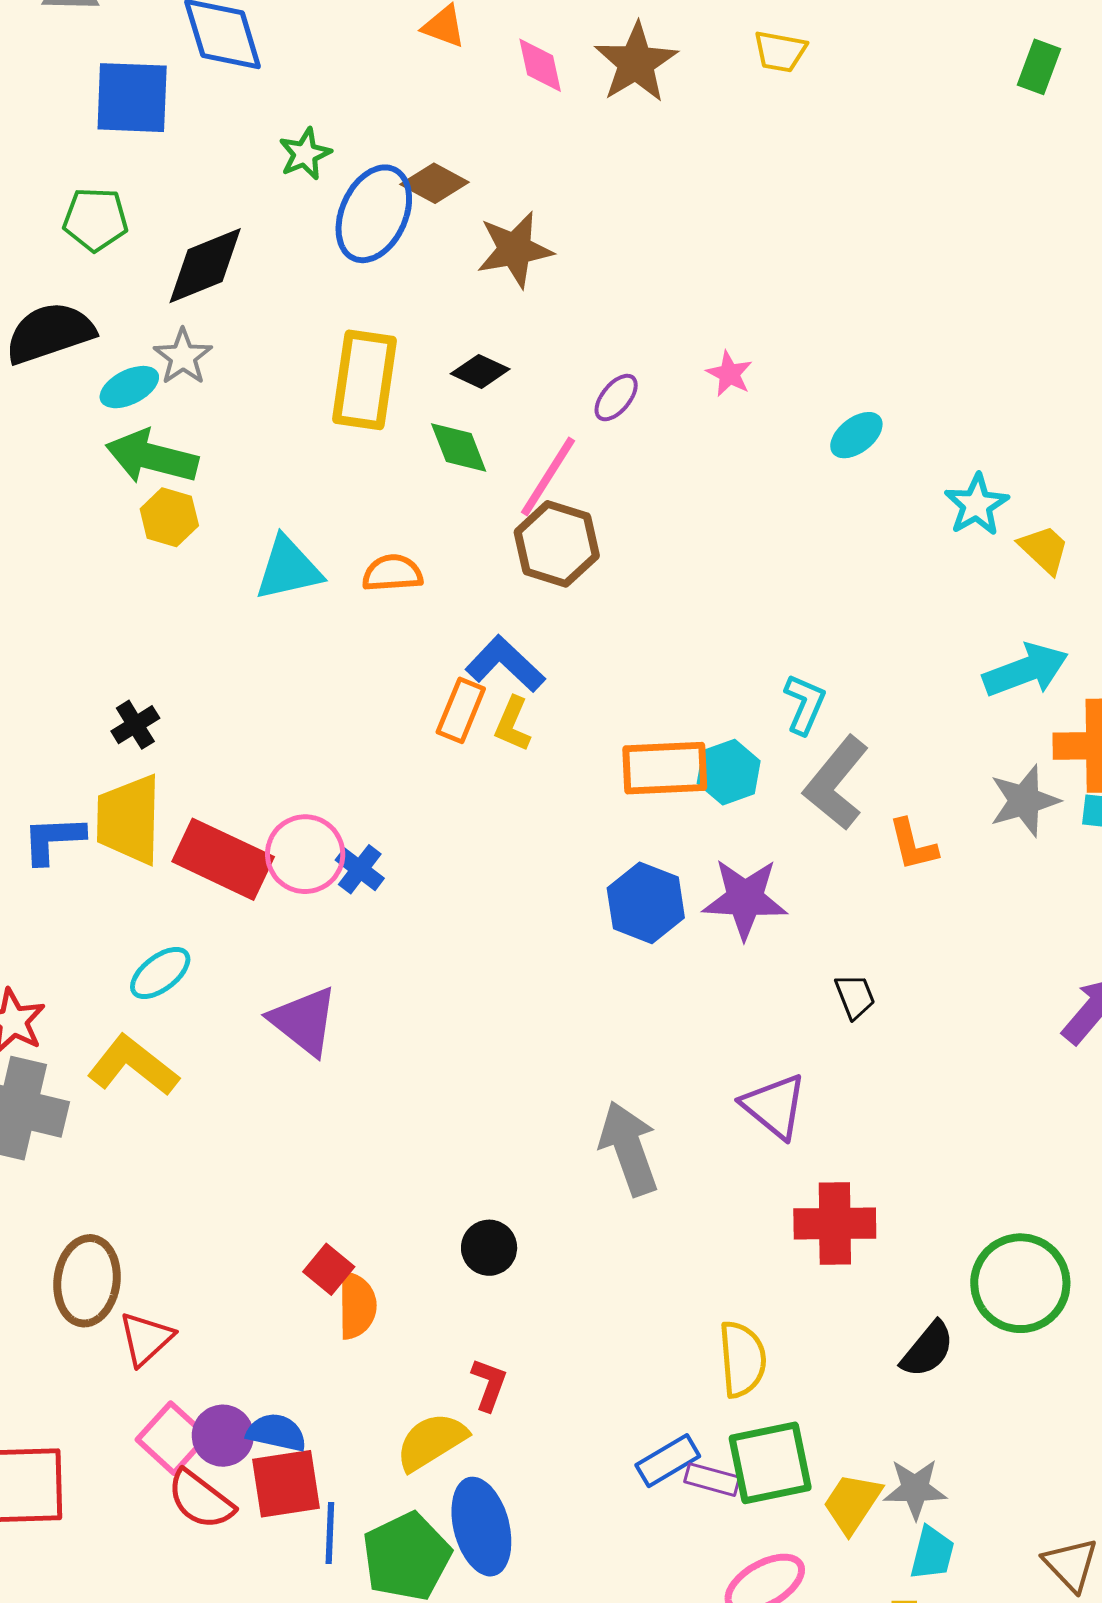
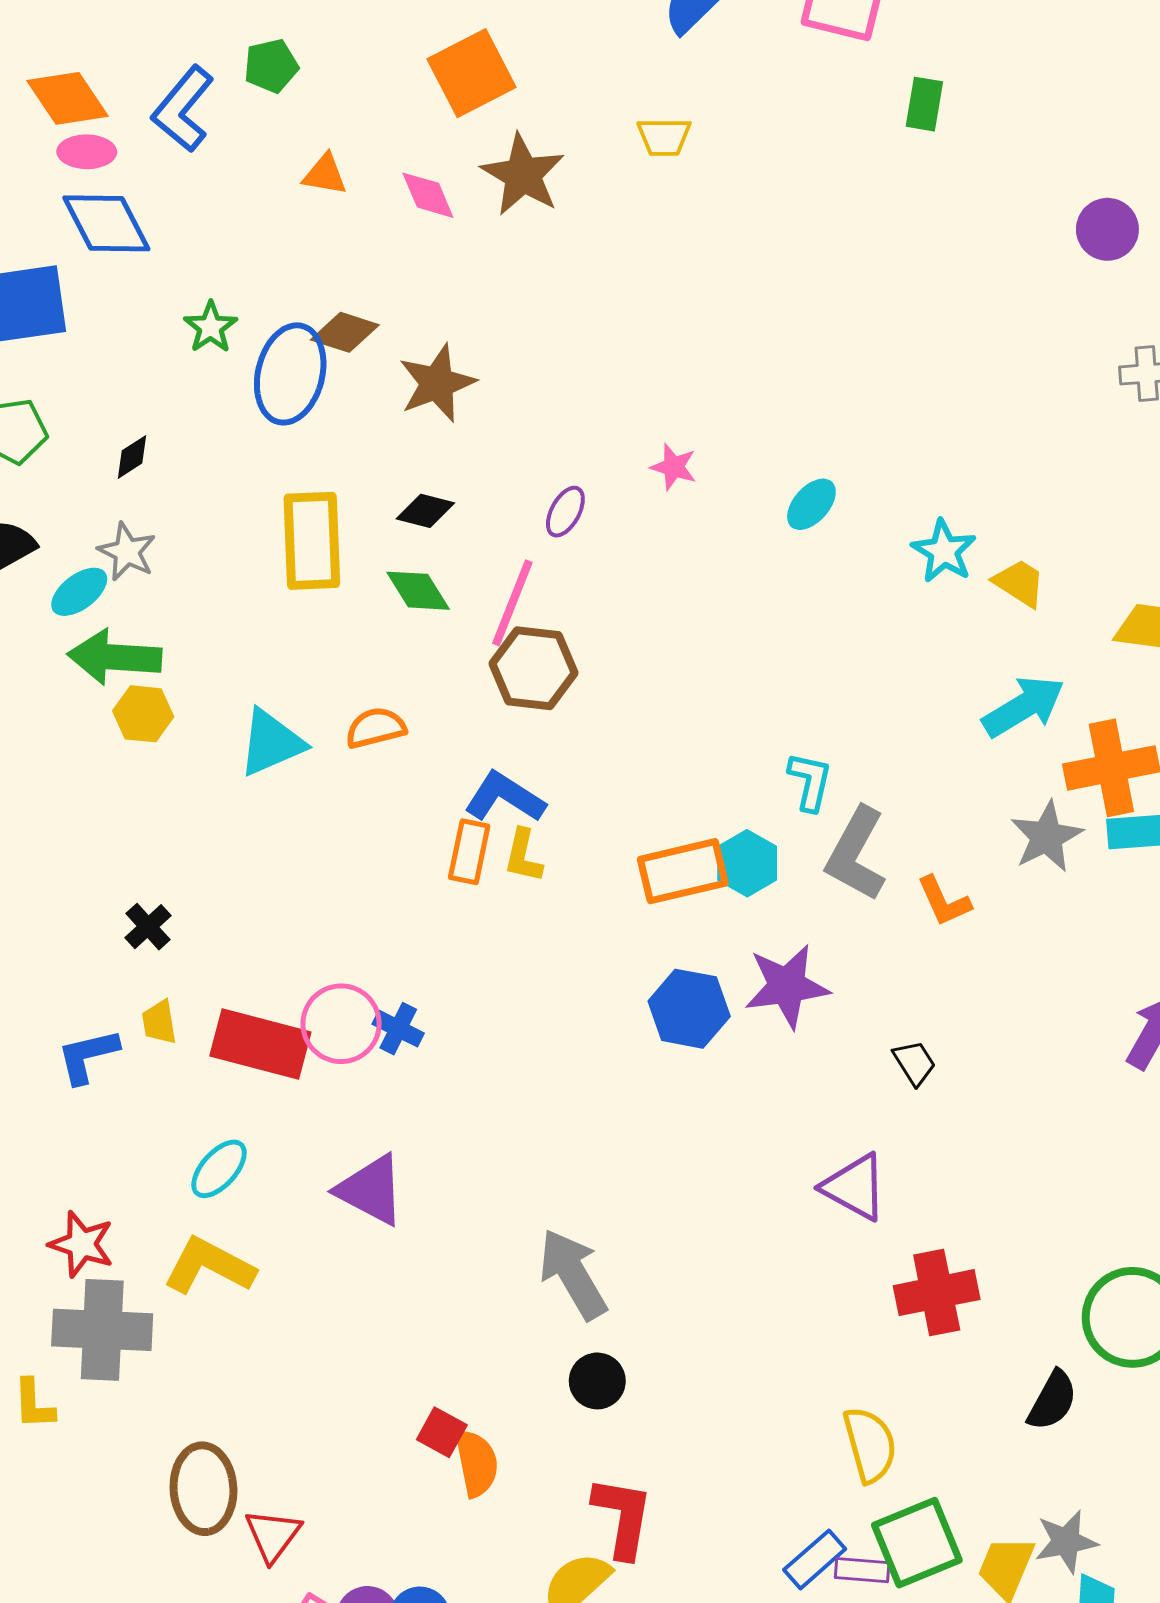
black diamond: (205, 266) -> (132, 457), size x0.5
yellow trapezoid: (129, 820) -> (159, 1022), size x0.5
gray arrow: (629, 1148) -> (573, 1274), moved
red L-shape: (489, 1385) -> (623, 1517), size x1.6

